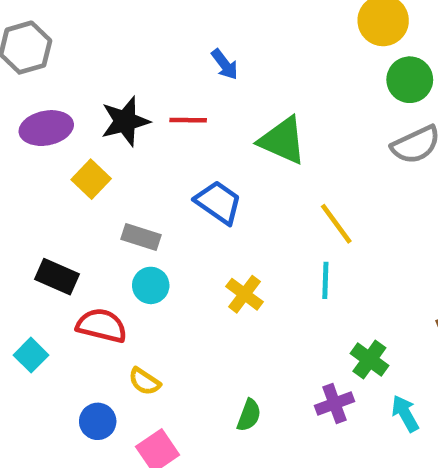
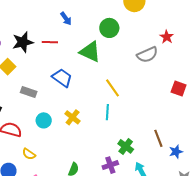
green circle: (410, 80) -> (109, 28), moved
cyan circle: (151, 285) -> (44, 120), moved

